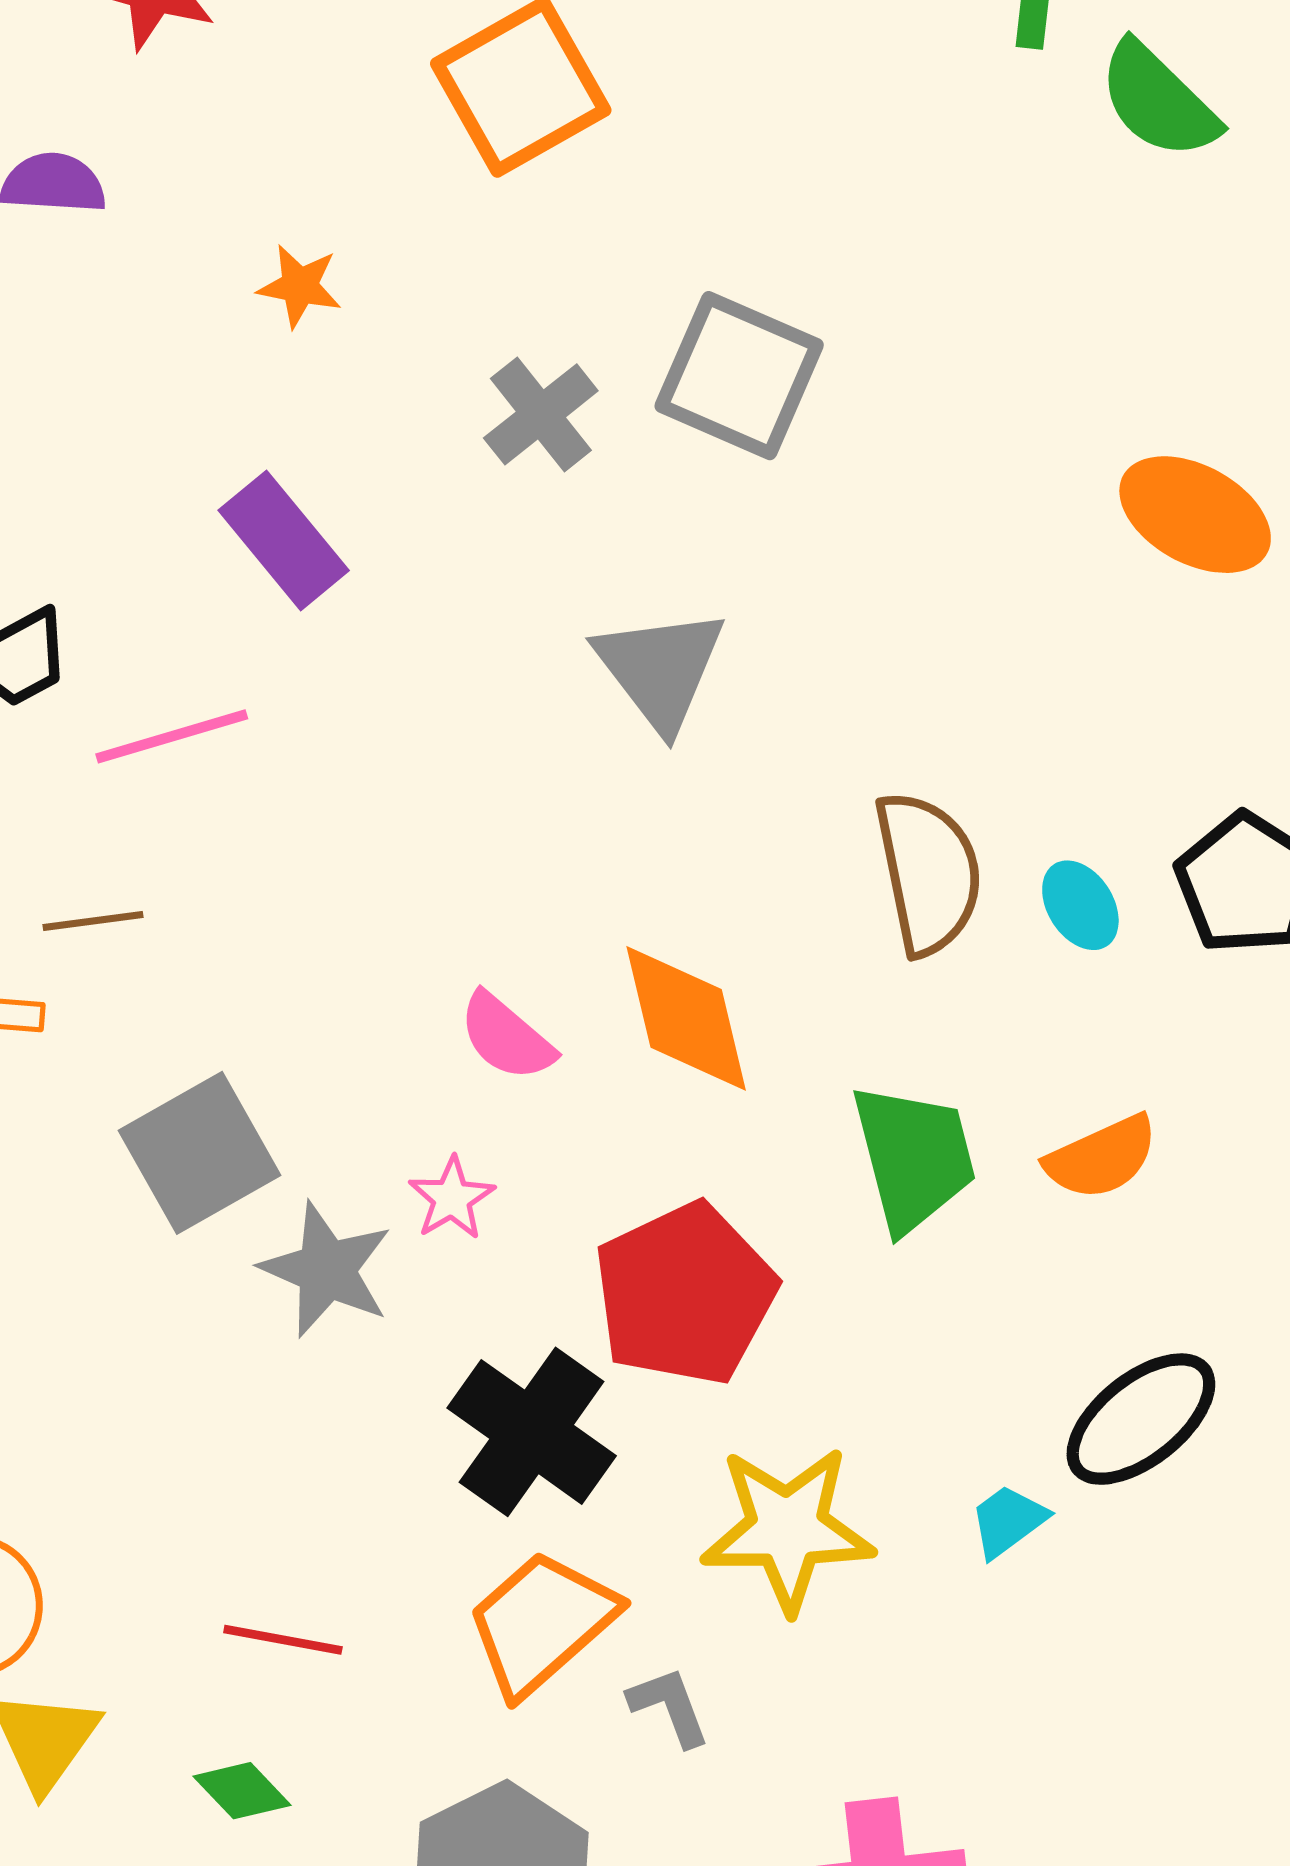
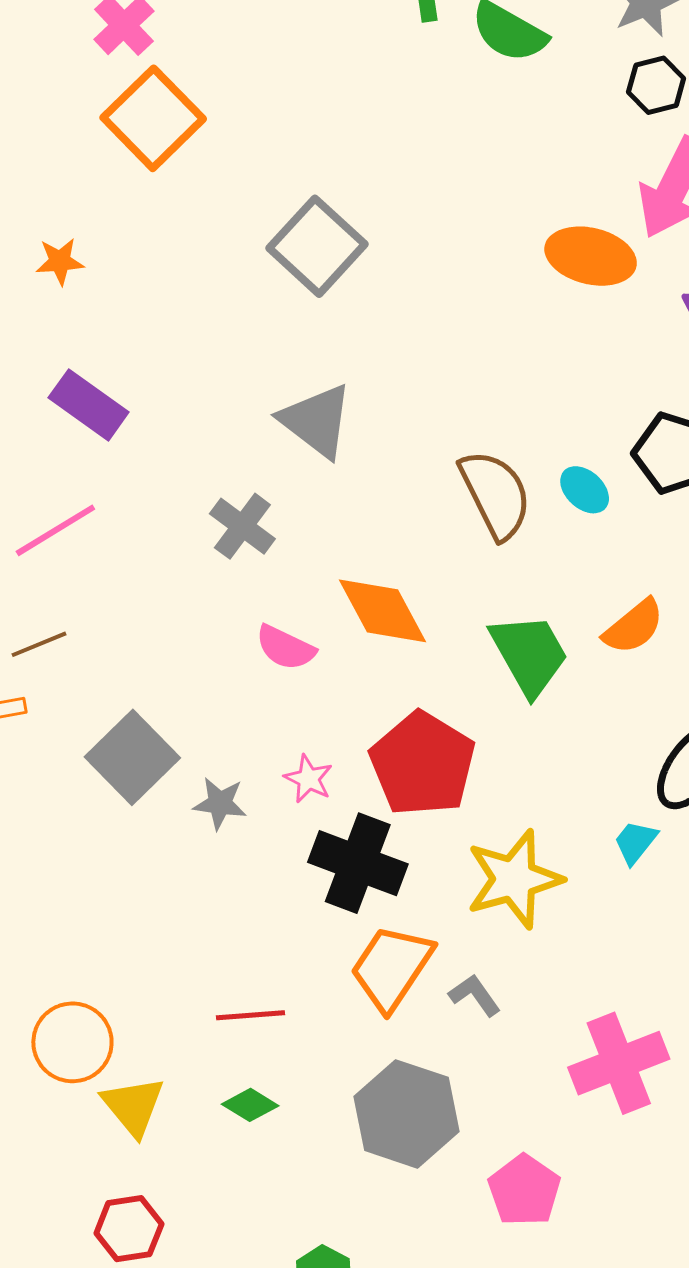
gray square: (739, 376) -> (317, 246), turned 34
gray cross: (541, 414) -> (242, 526), moved
pink star: (452, 1198) -> (309, 779), moved
gray star: (326, 1270) -> (220, 803), size x0.7

